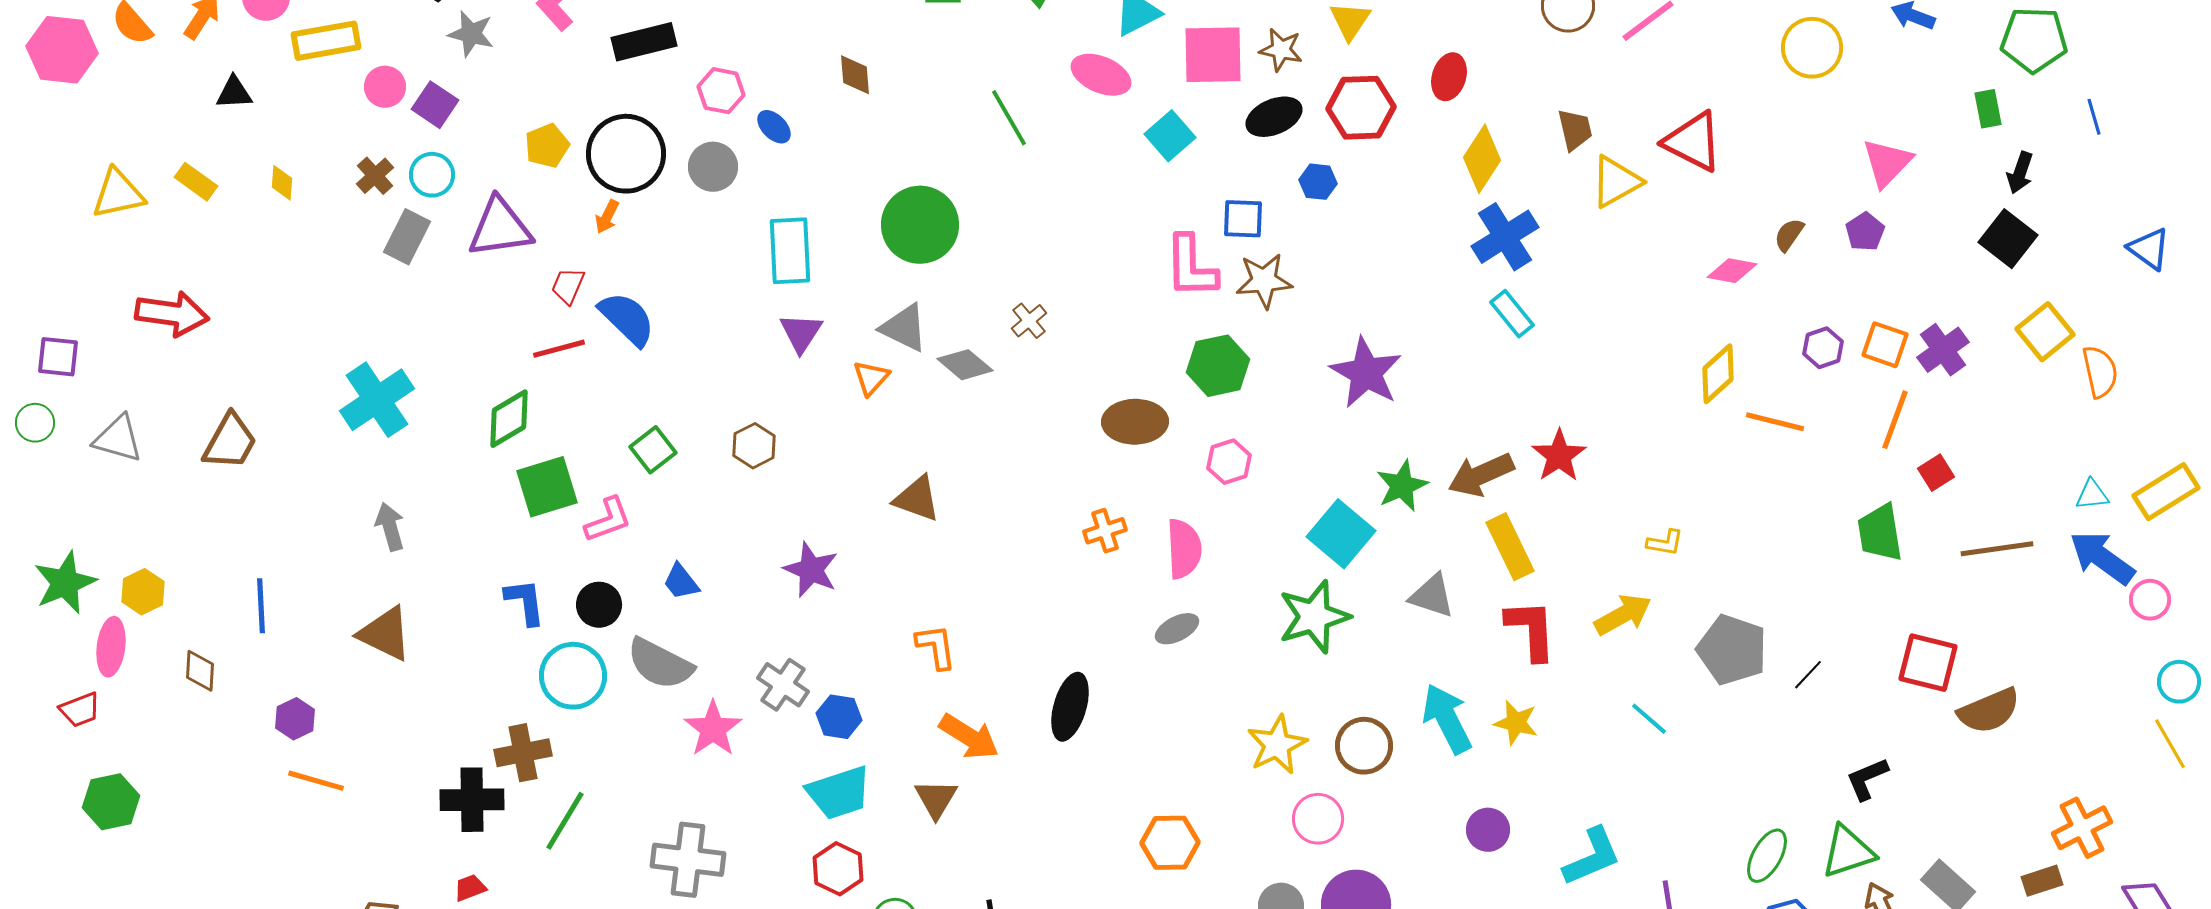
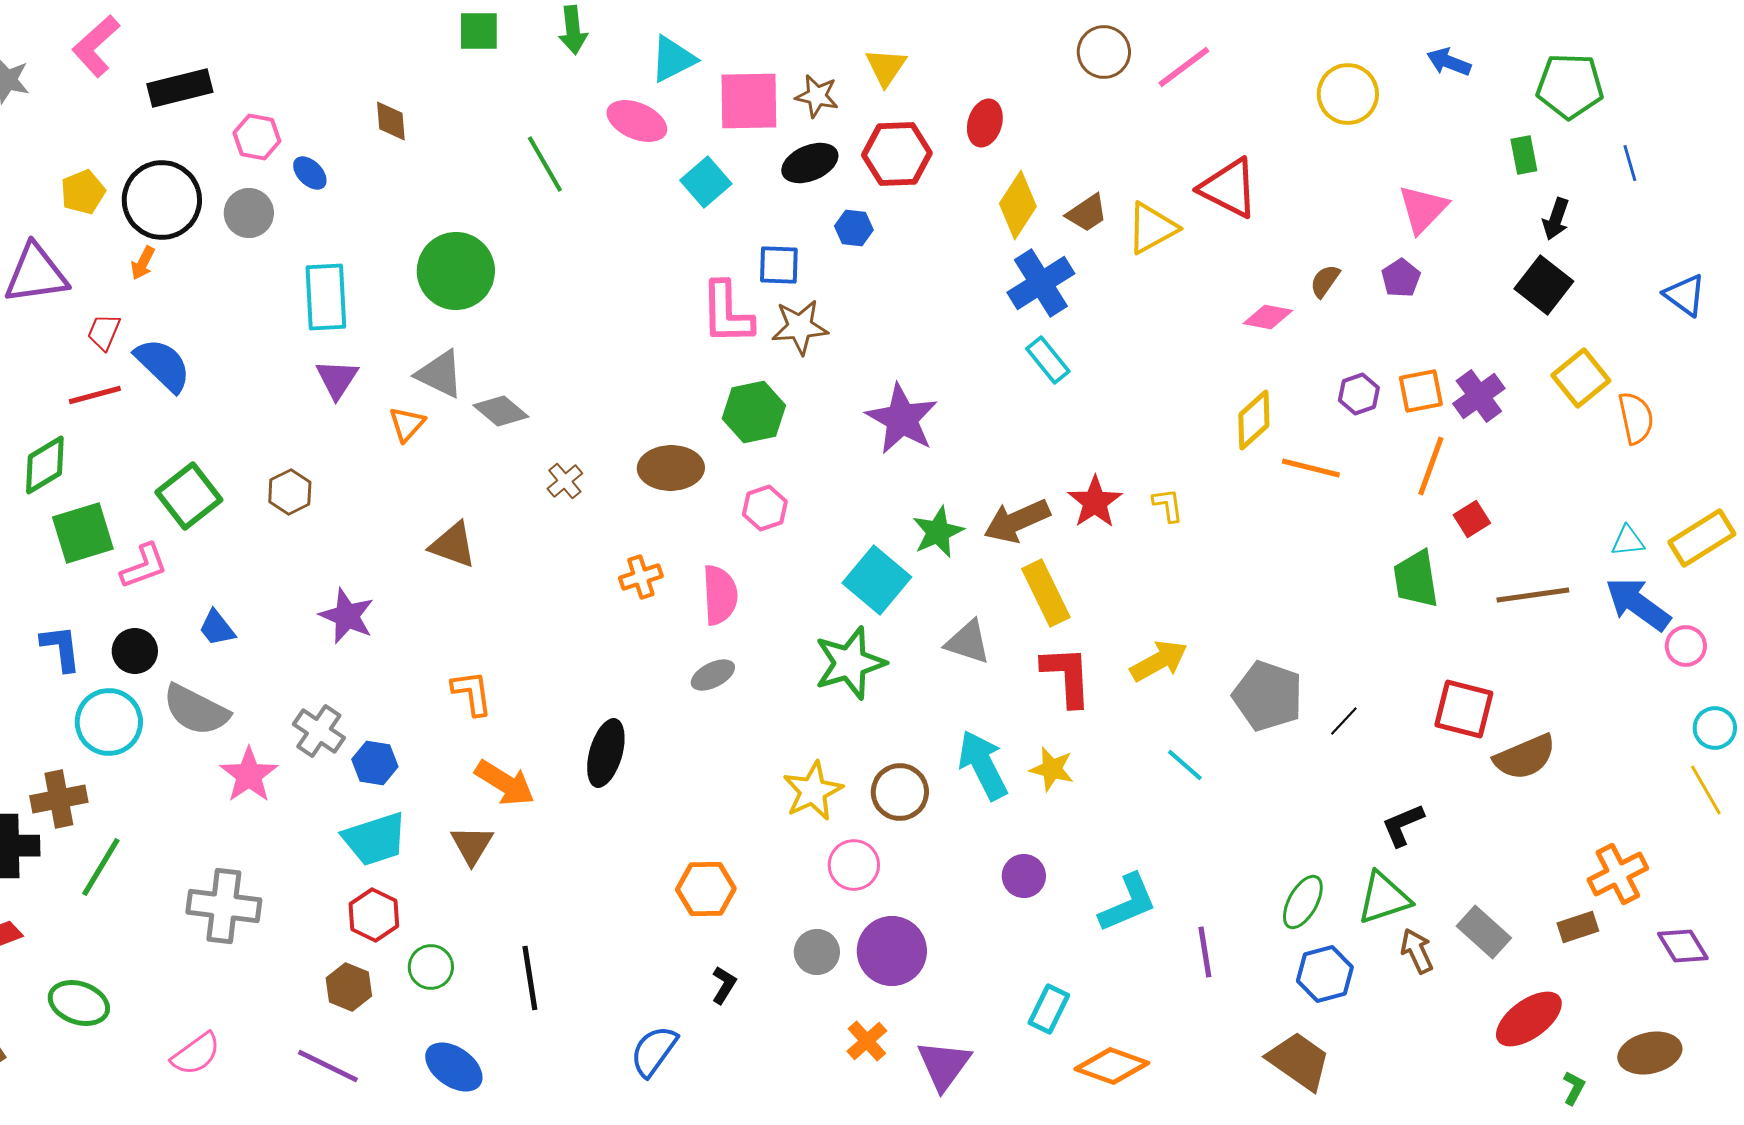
brown trapezoid: (1575, 130) -> (1087, 213), moved, turned 69
brown cross: (1029, 321) -> (565, 481), moved
orange square: (1885, 345) -> (1421, 391), turned -30
green square: (653, 450) -> (189, 496), size x1.4
yellow L-shape: (1665, 543) -> (1168, 505), moved, turned -108

